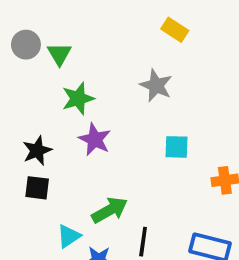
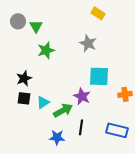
purple star: (95, 139) -> (82, 96), moved
cyan square: (177, 147) -> (99, 76), size x1.5
cyan triangle: (69, 236) -> (43, 102), moved

